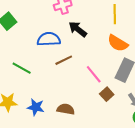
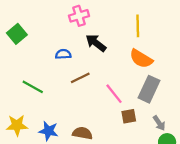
blue semicircle: (49, 39) -> (63, 54), size x0.6
brown square: (107, 94) -> (129, 116), turned 32

